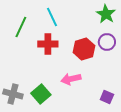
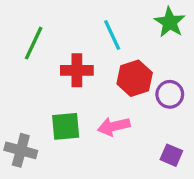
cyan line: (52, 17) -> (112, 35), moved
purple circle: (107, 42) -> (170, 94), moved
green square: (41, 94) -> (66, 126), moved, turned 36

